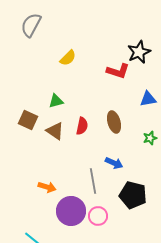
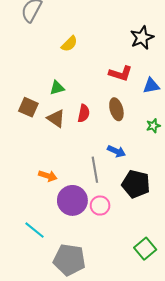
red L-shape: (118, 71) -> (121, 73), moved

